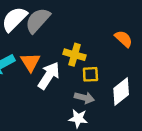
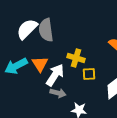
gray semicircle: (38, 20) -> (46, 30), turned -50
gray arrow: (84, 98) -> (58, 93), moved

